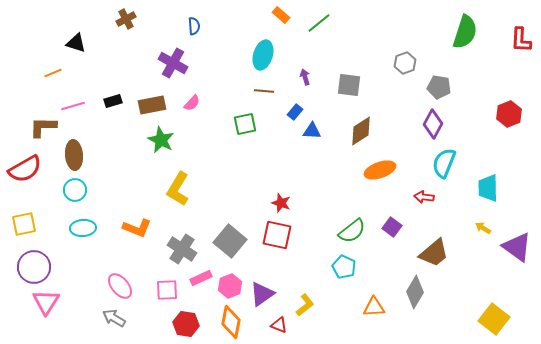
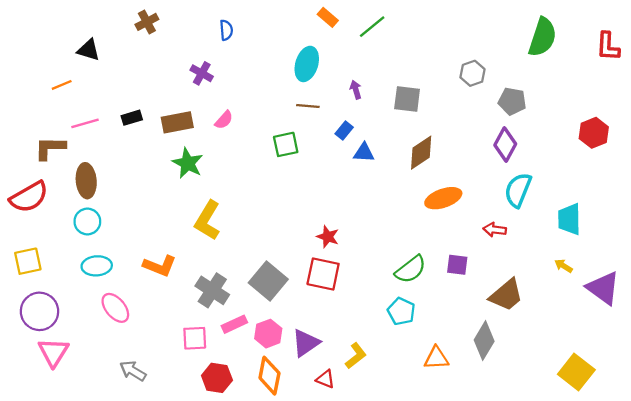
purple cross: (173, 63) -> (202, 73), size x0.7
purple square: (392, 227) -> (457, 265), turned -30
pink ellipse: (120, 286) -> (115, 308), moved

